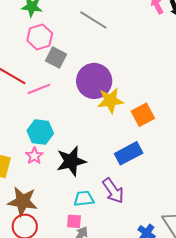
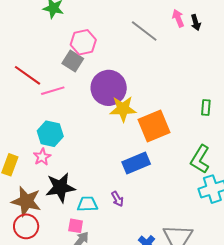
gray line: (93, 20) -> (144, 31), moved
pink hexagon: (40, 37) -> (83, 42), moved
orange square: (143, 115) -> (154, 126), size x1.4
black star: (71, 161) -> (60, 187), moved
purple arrow: (113, 191) -> (117, 199), size x0.6

